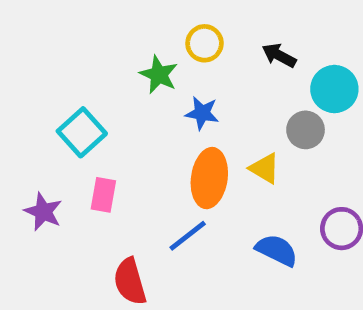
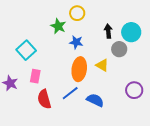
black arrow: (279, 55) -> (108, 31), moved, turned 56
blue semicircle: (277, 250) -> (95, 100), moved
red semicircle: (130, 281) -> (44, 99), moved

